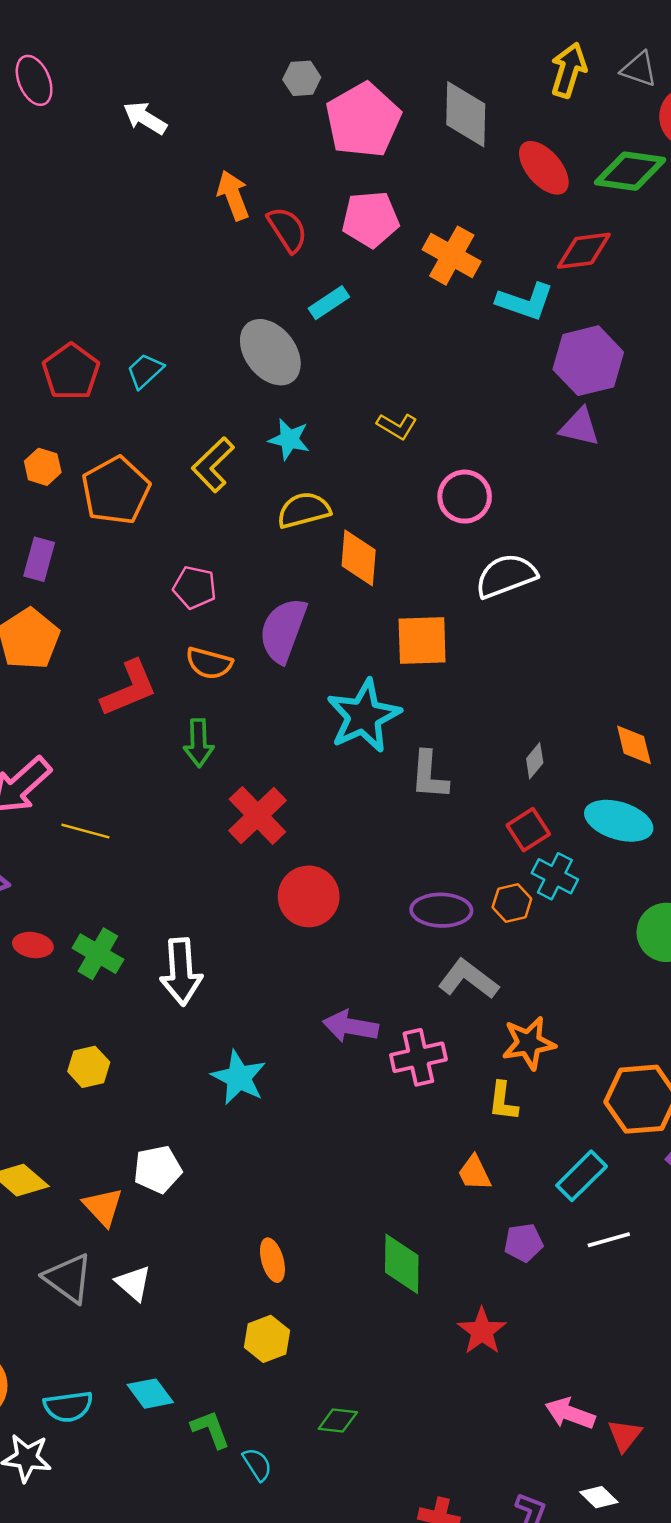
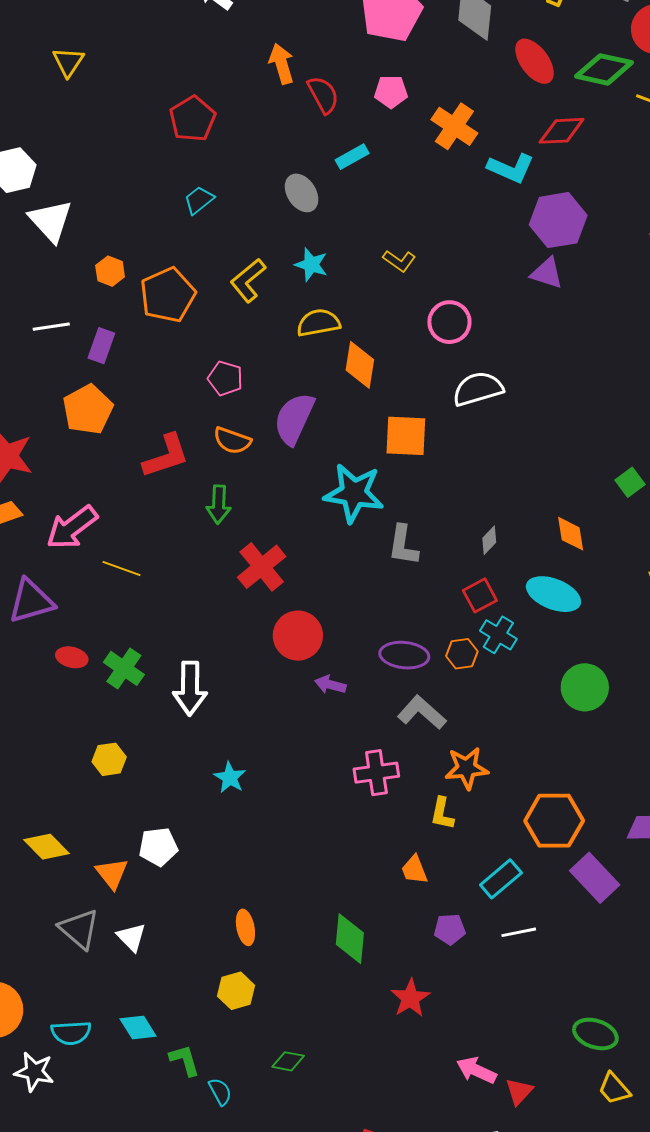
pink pentagon: (370, 219) -> (391, 92), size x0.7
gray ellipse: (270, 352) -> (302, 193), size x0.7
red pentagon: (71, 372) -> (192, 119), moved
cyan star: (364, 716) -> (354, 493), turned 30
purple arrow: (351, 1026) -> (330, 685), moved, size x0.7
cyan star: (239, 1078) -> (230, 778), size x0.7

